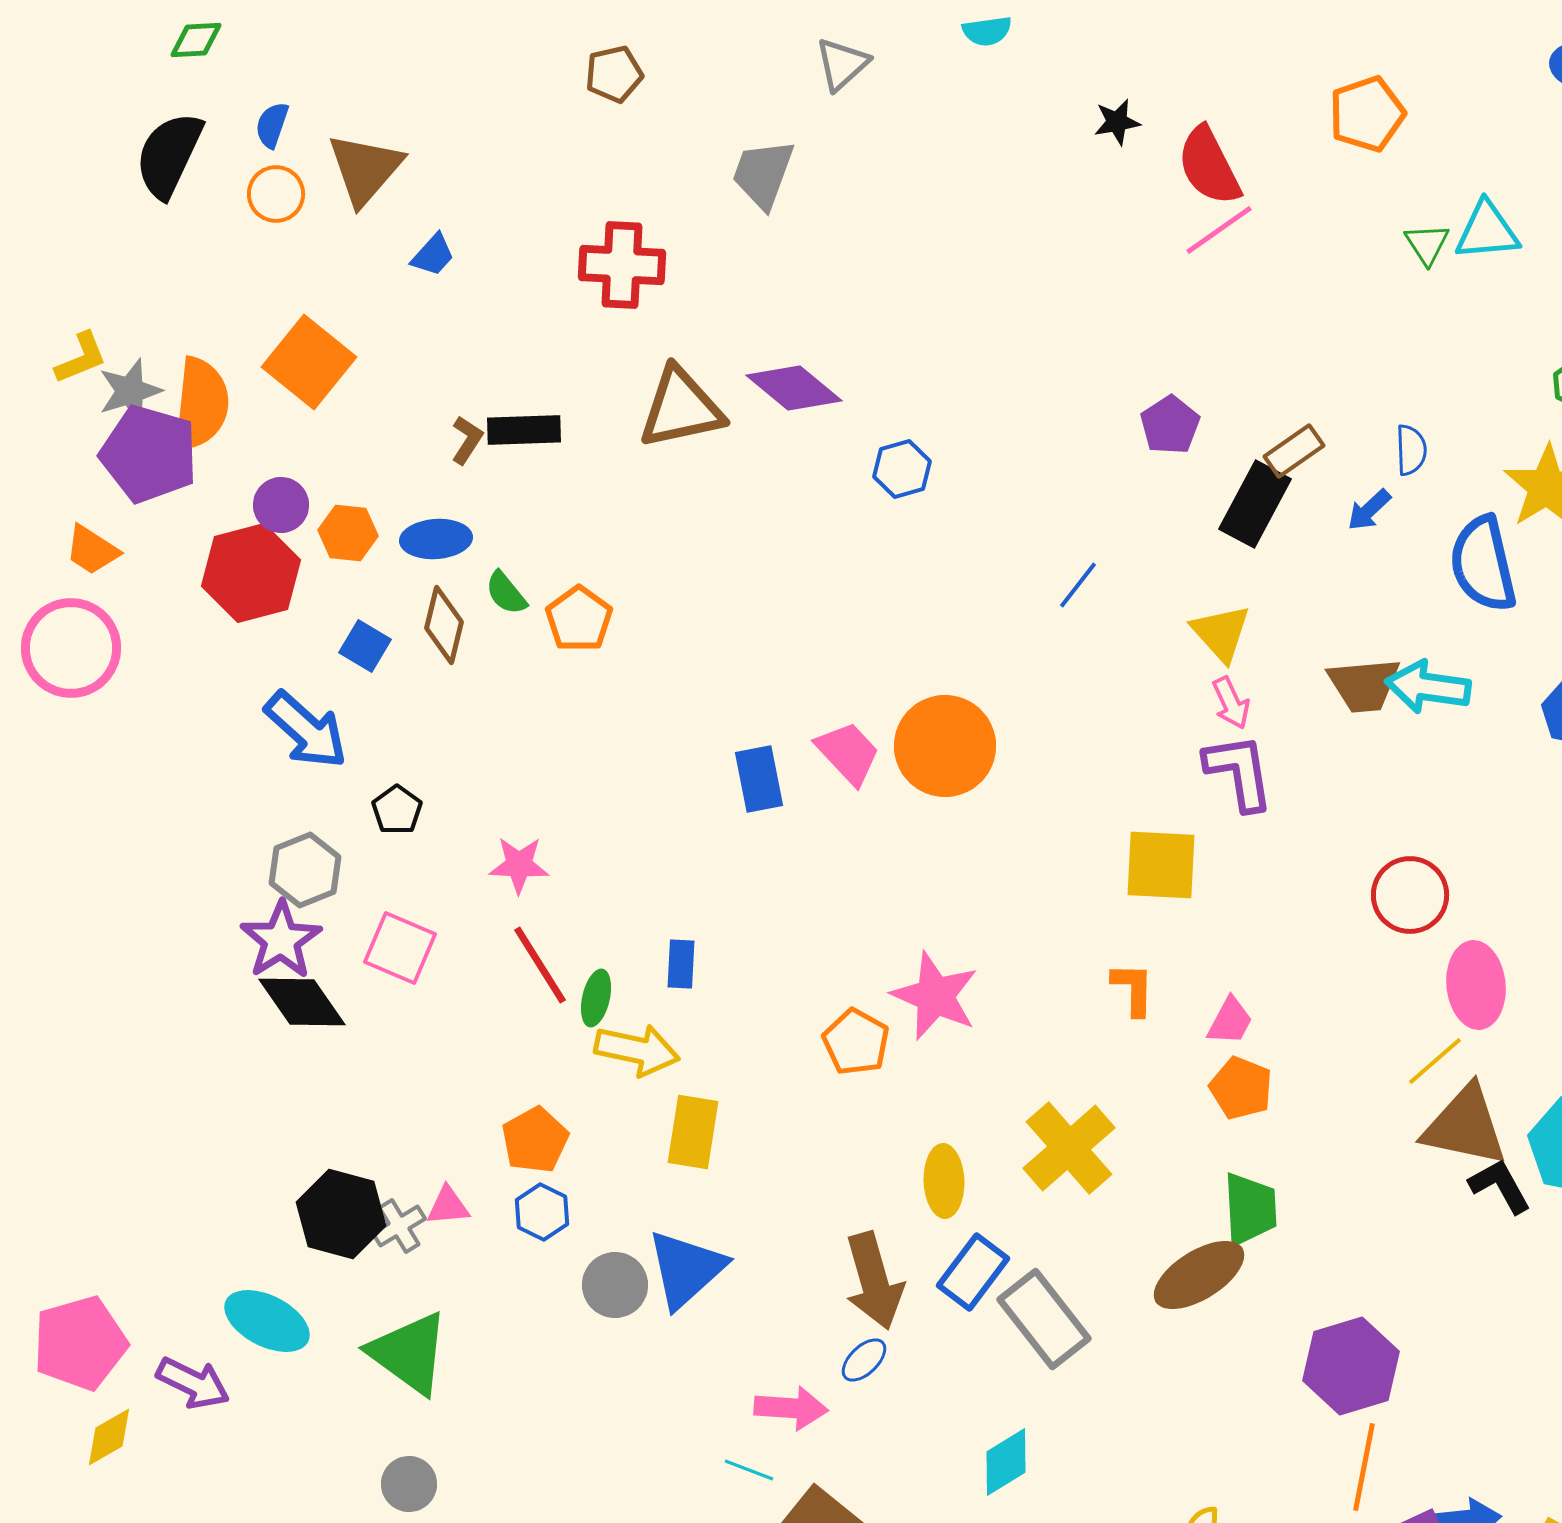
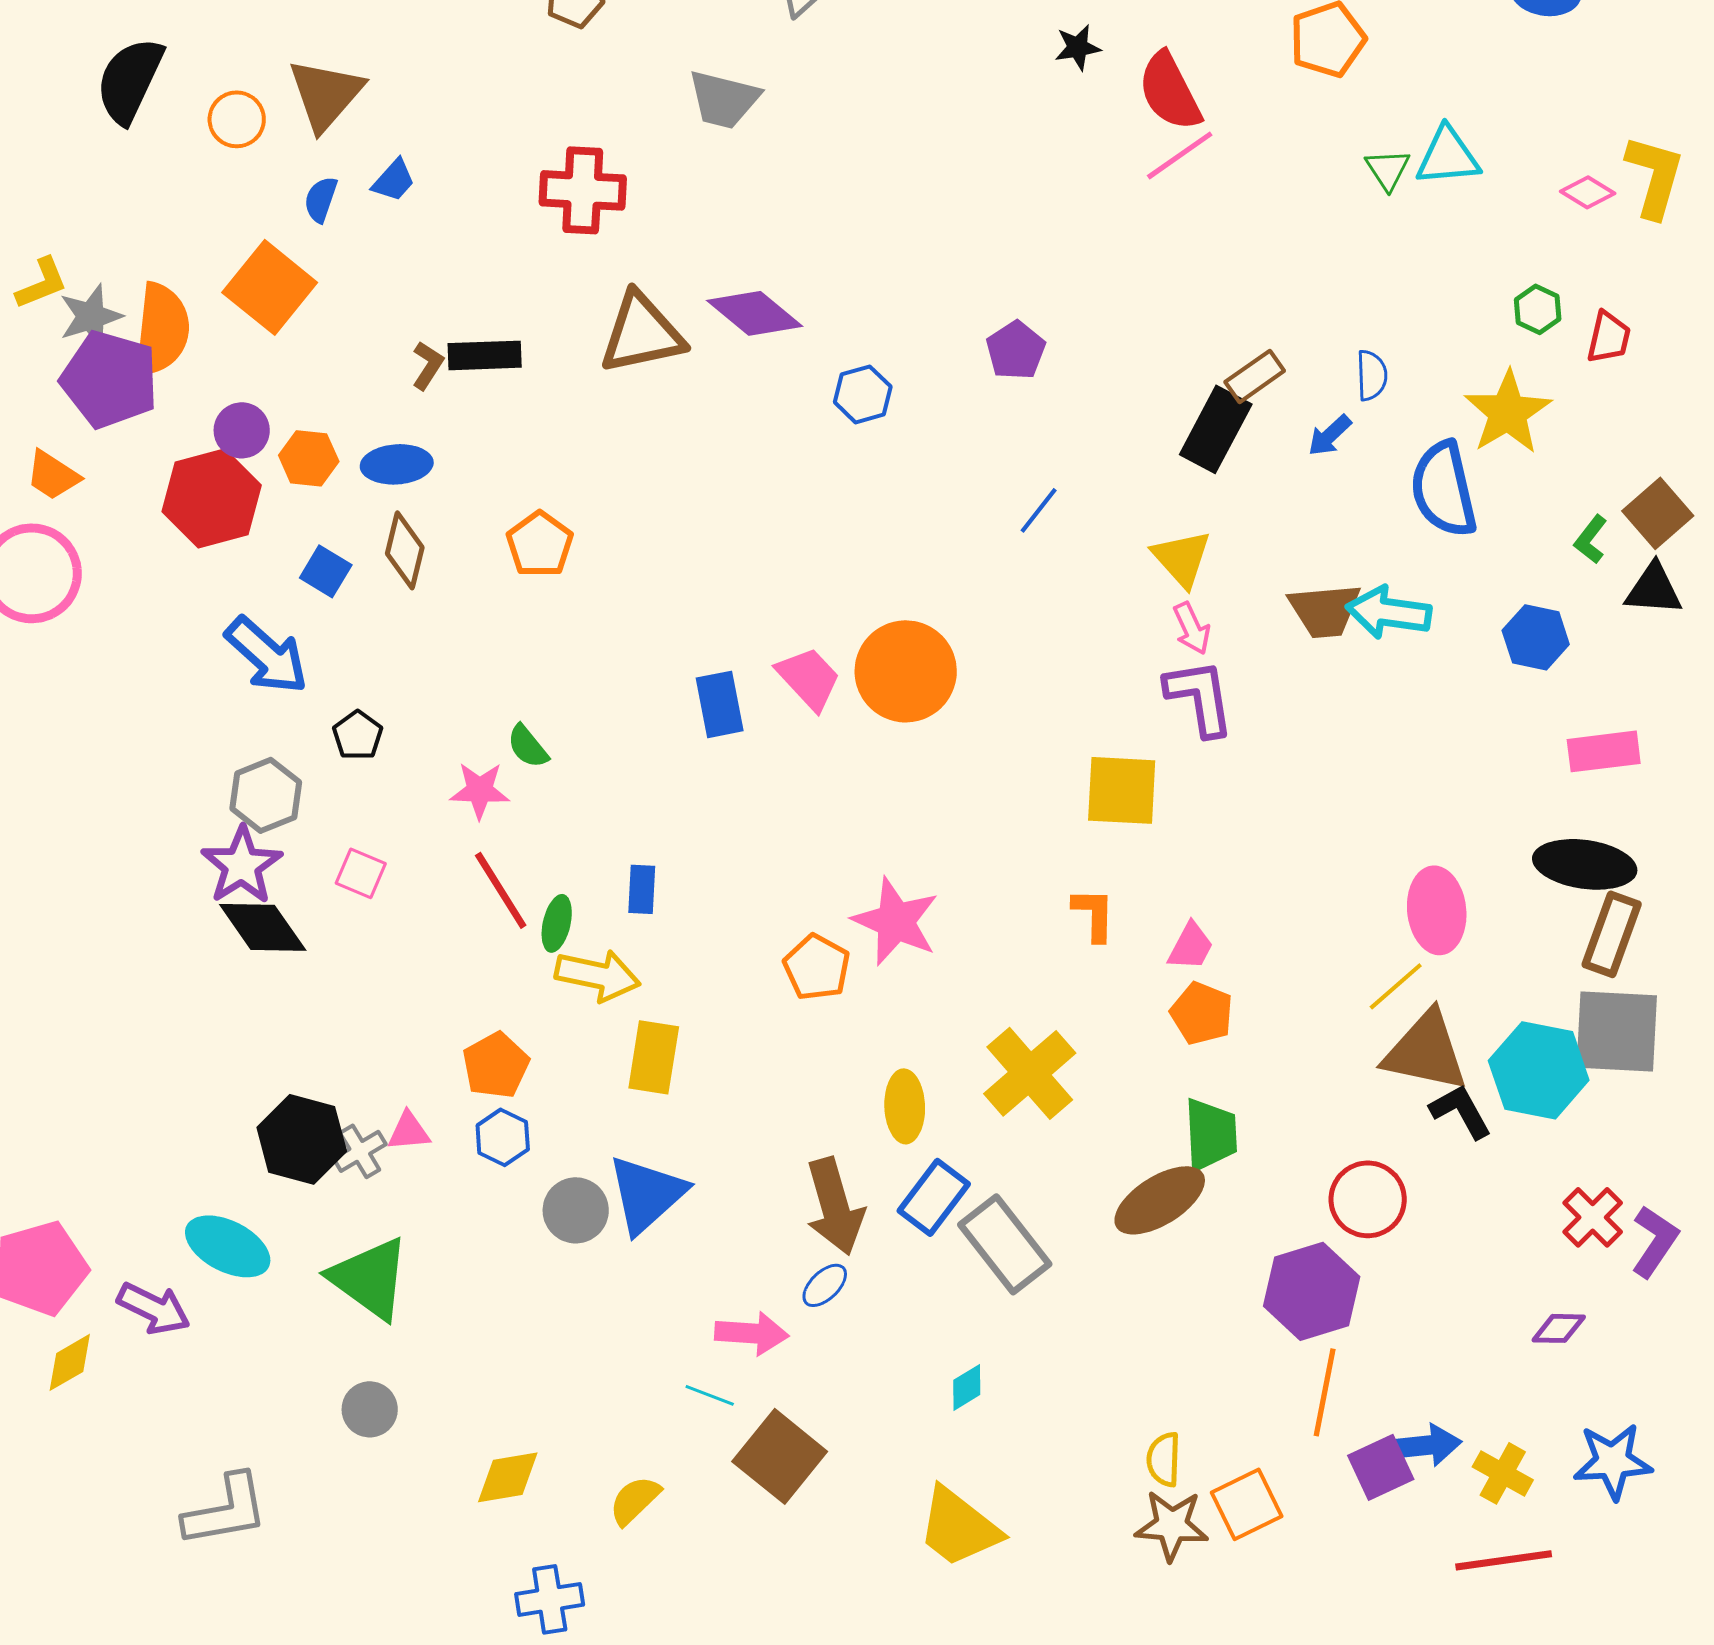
blue semicircle: (272, 125) -> (321, 199), moved
gray trapezoid: (763, 174) -> (724, 99), turned -96
purple pentagon: (1170, 425) -> (1016, 350), moved
green semicircle: (506, 593) -> (528, 746), moved
red circle: (1410, 895) -> (1368, 1199), moved
pink square: (400, 948) -> (361, 873), size x0.7
cyan diamond: (1006, 1462) -> (967, 1387), size x0.7

